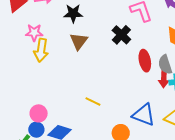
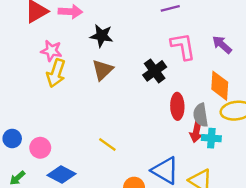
blue circle: (36, 130) -> (12, 139), moved

